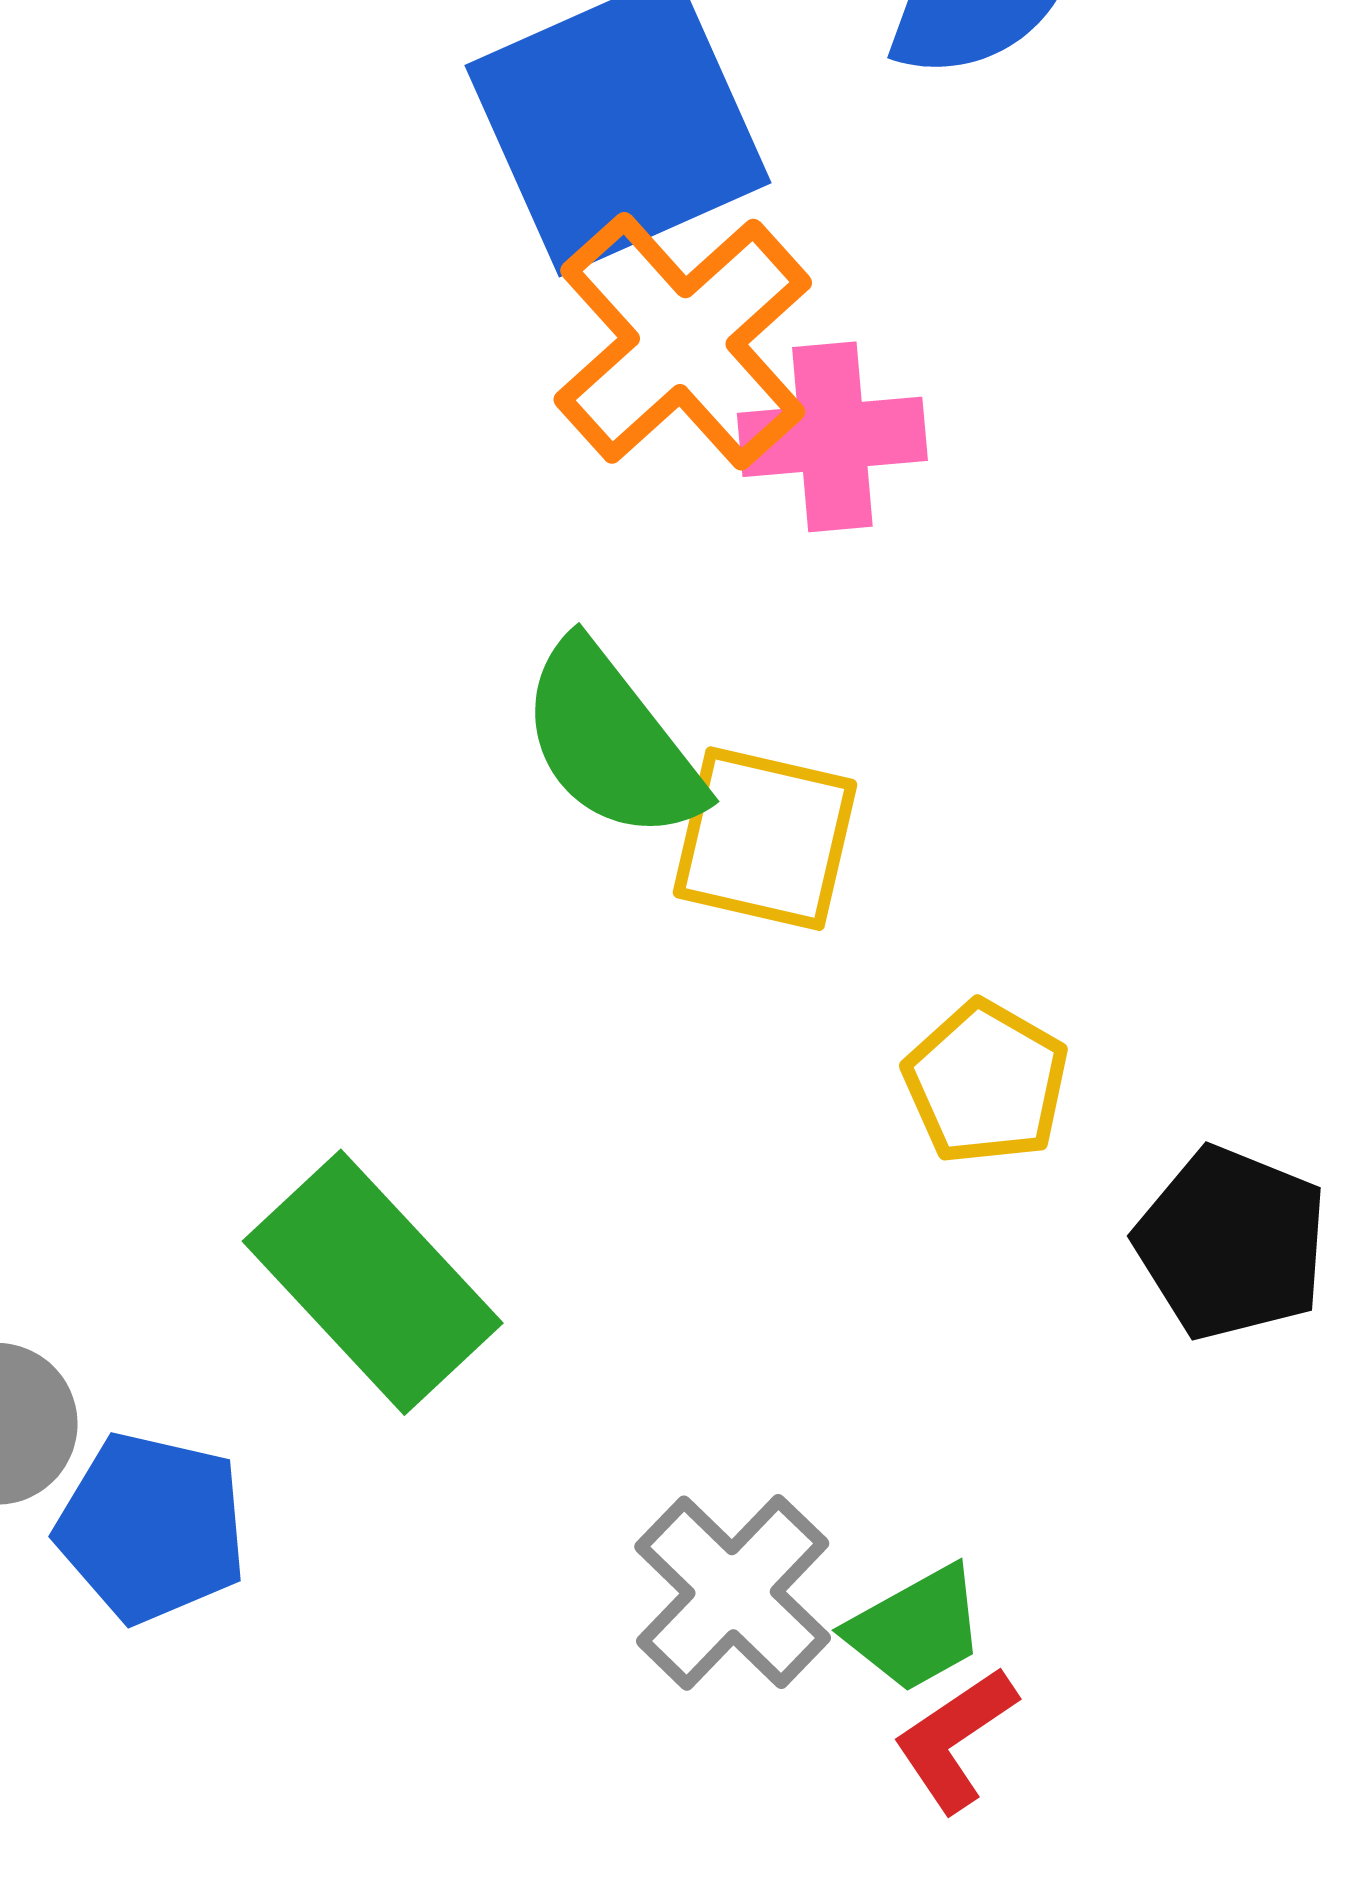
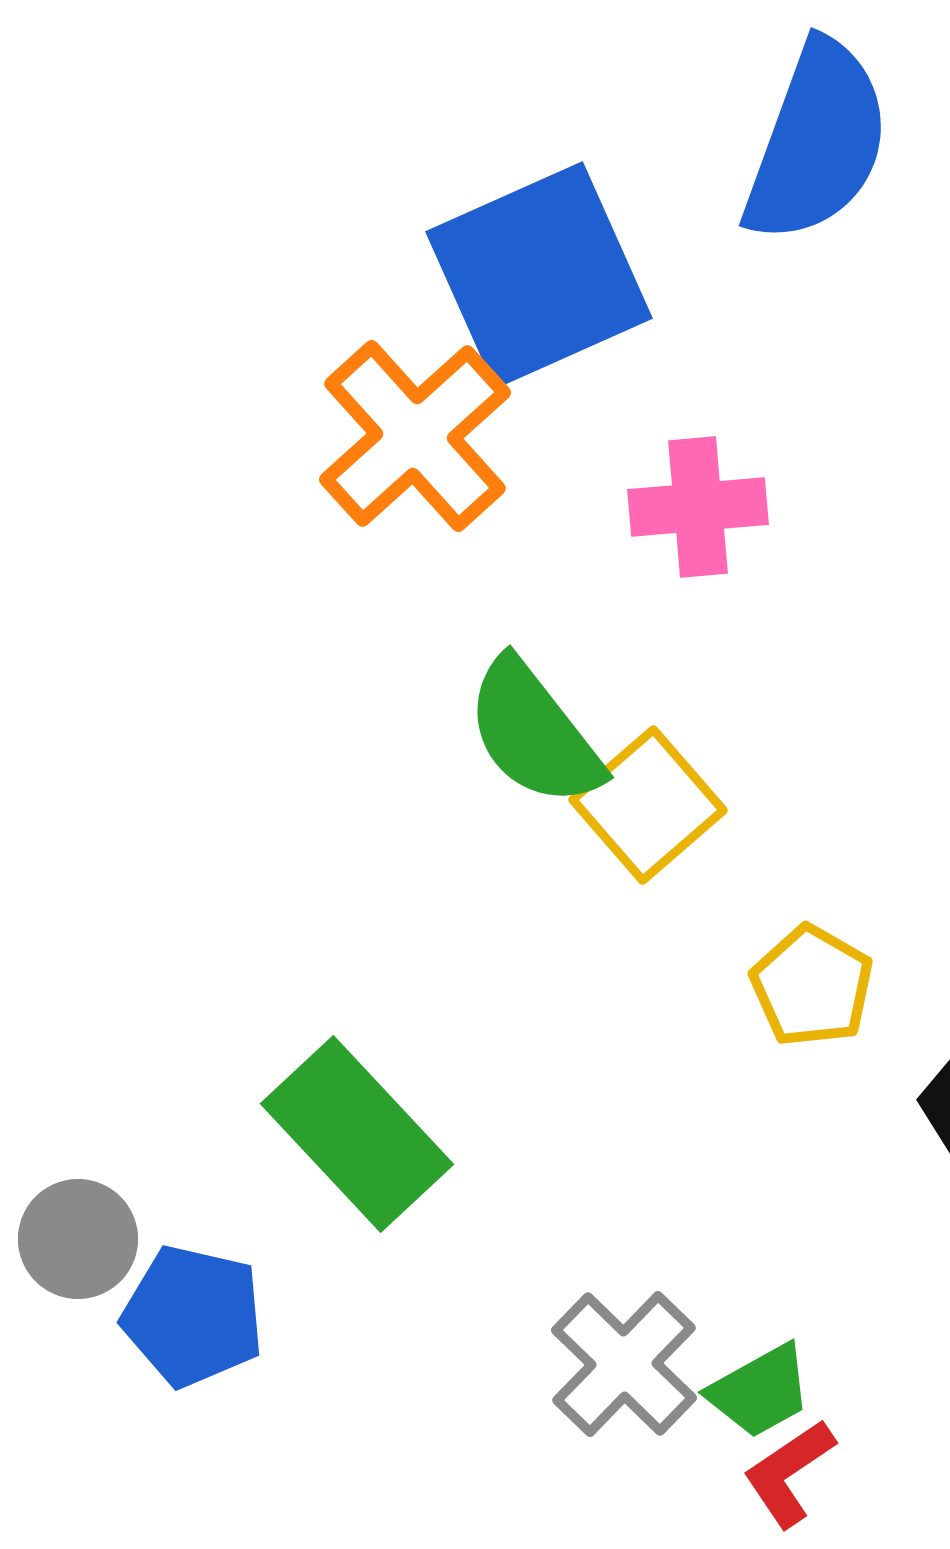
orange cross: (683, 341) -> (415, 436), moved
yellow square: (765, 839) -> (648, 805), turned 36

